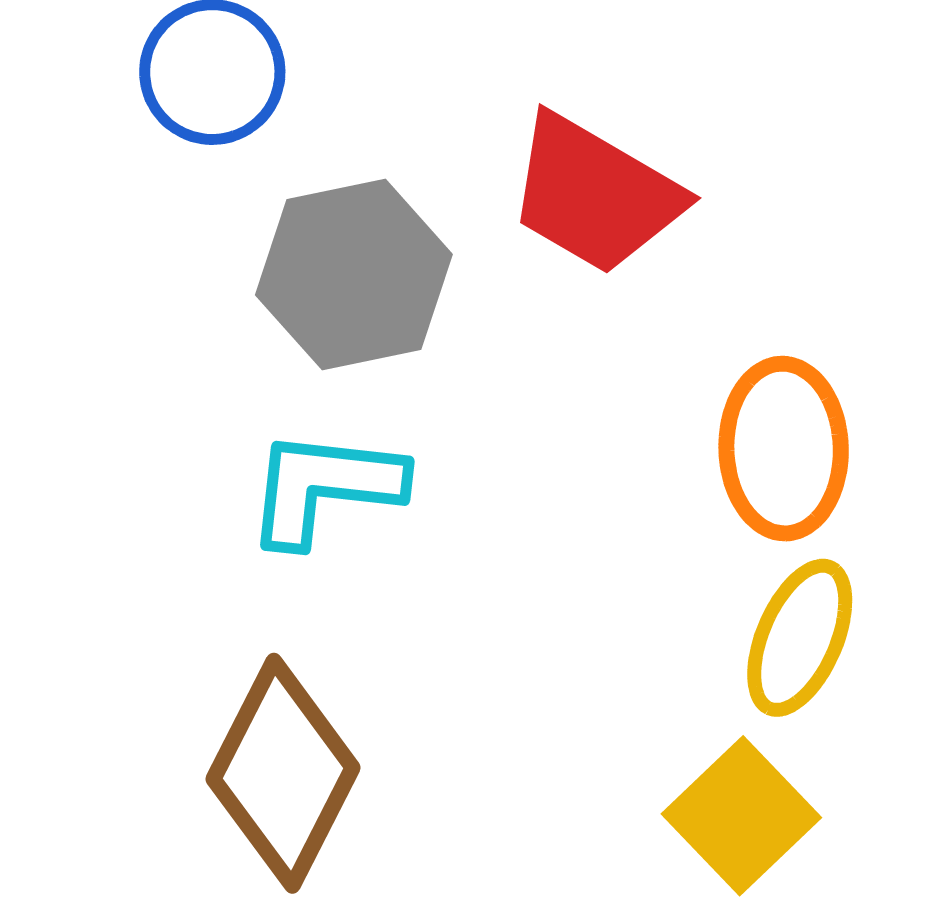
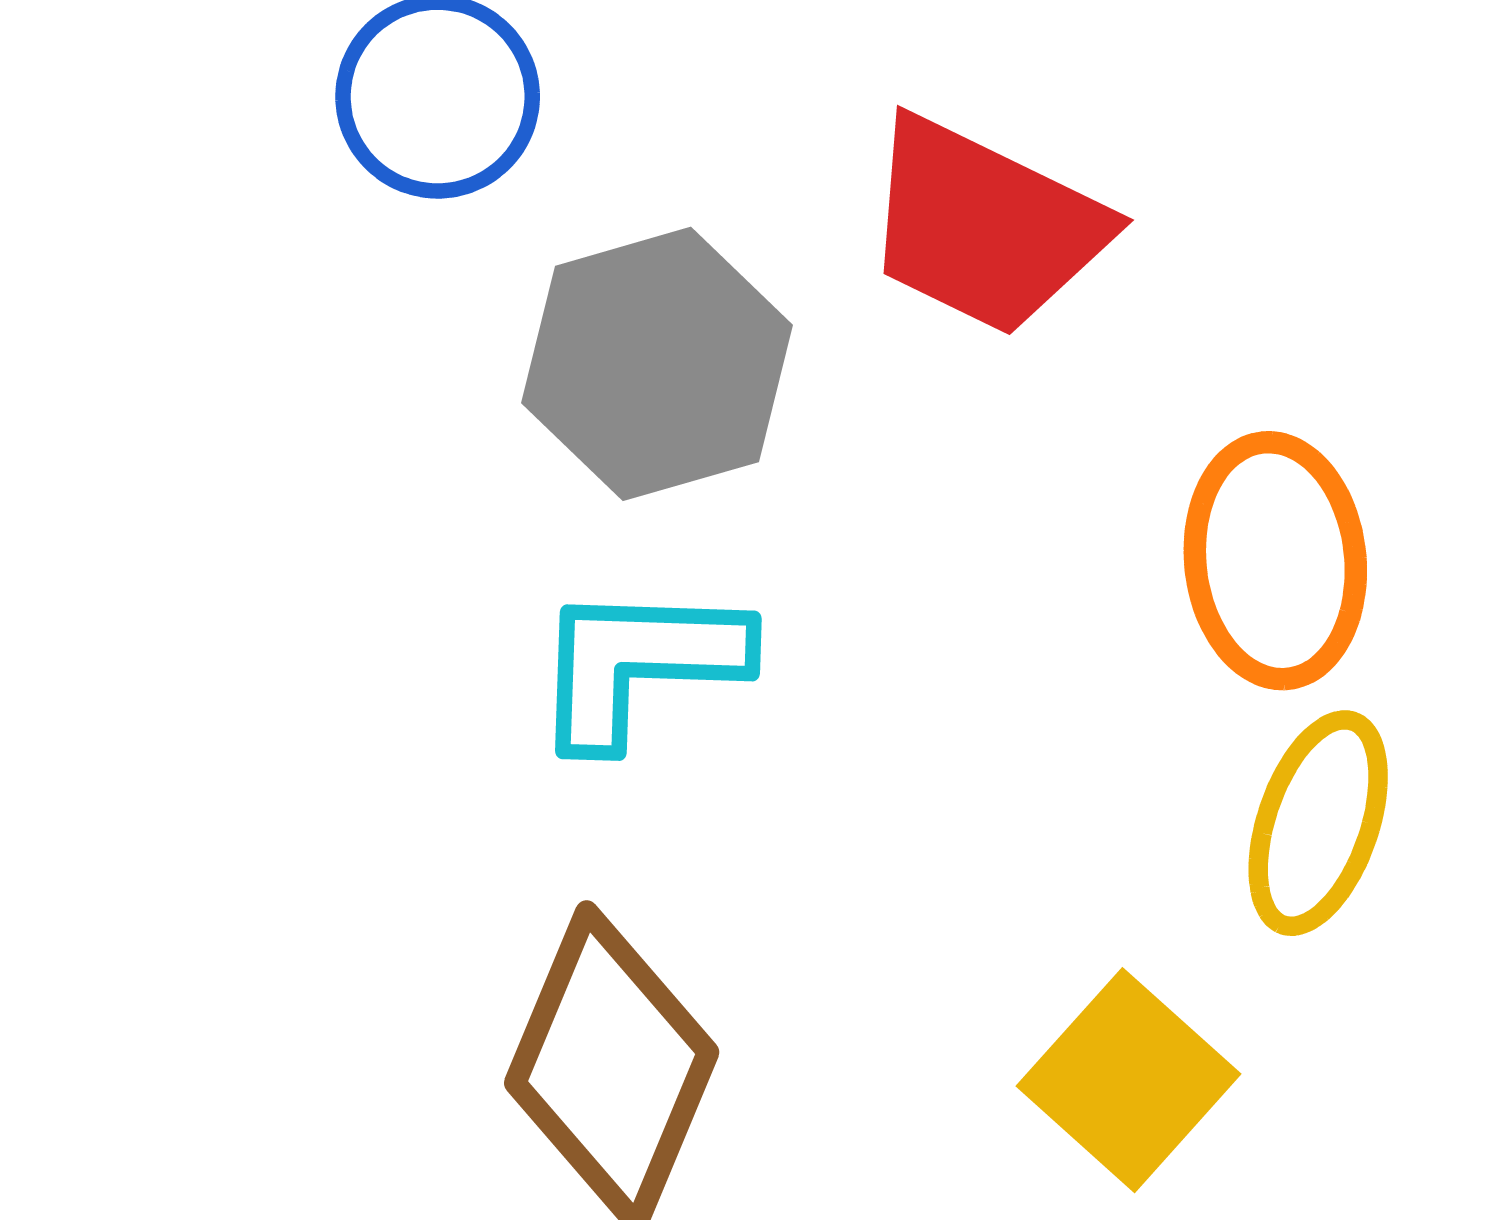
yellow square: (741, 816) -> (1128, 1080), moved

